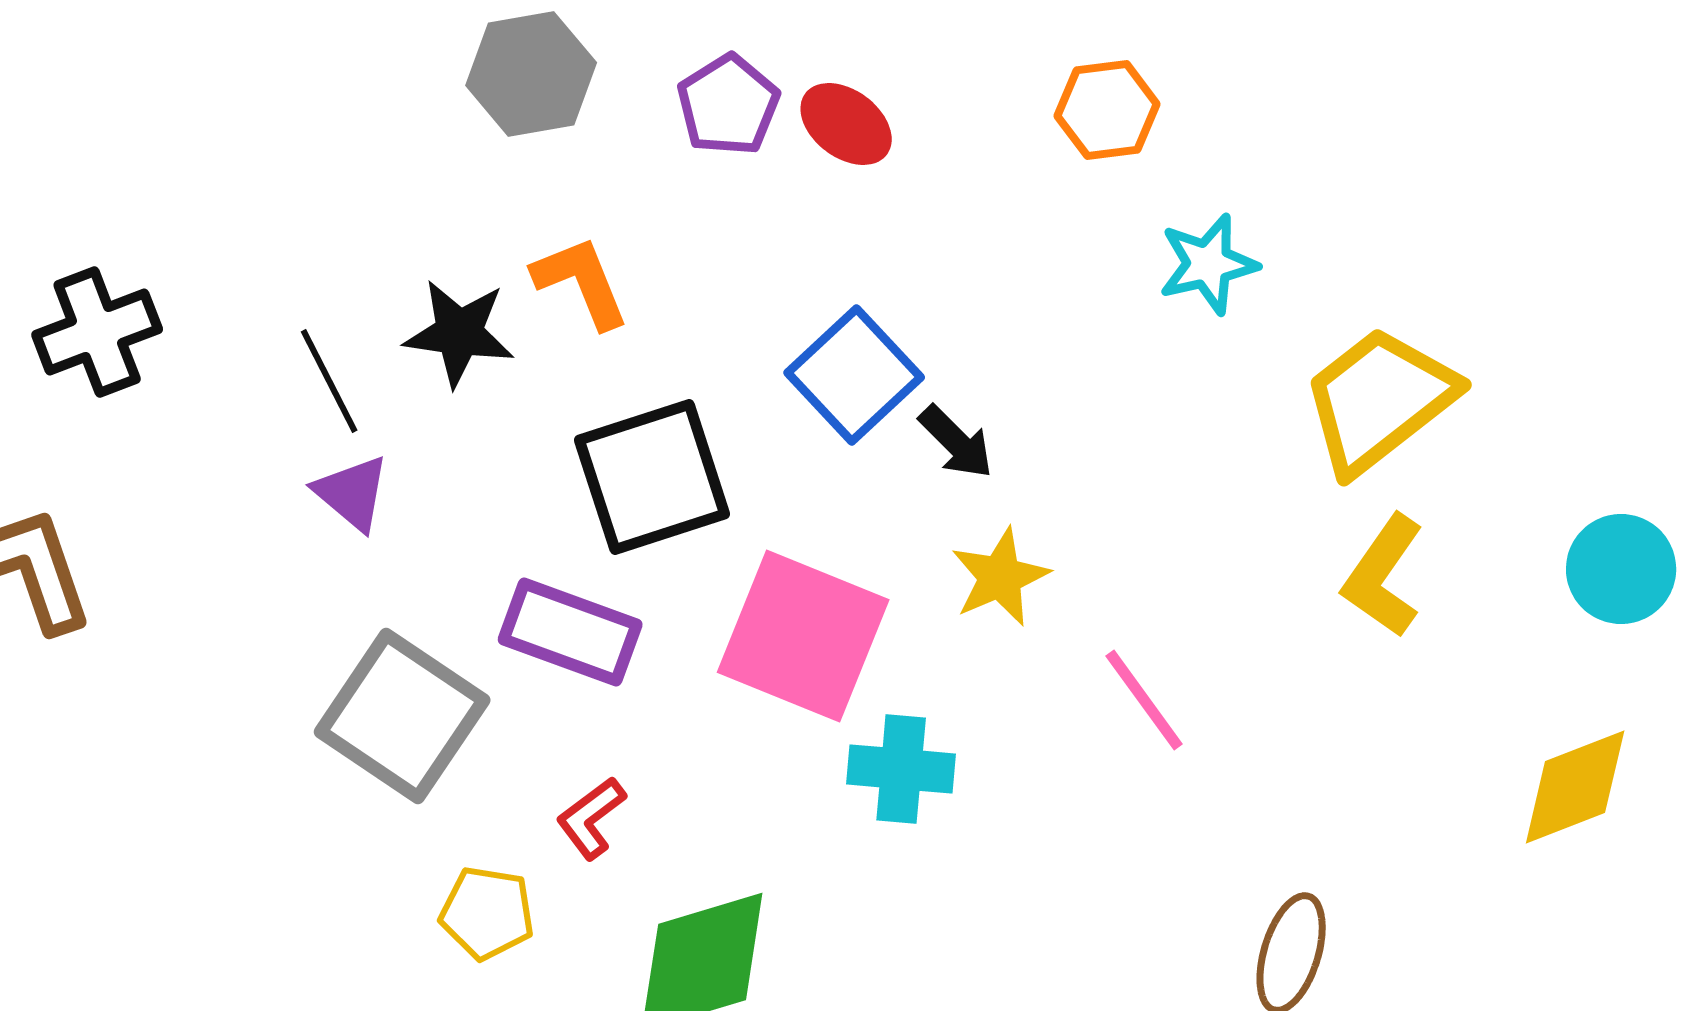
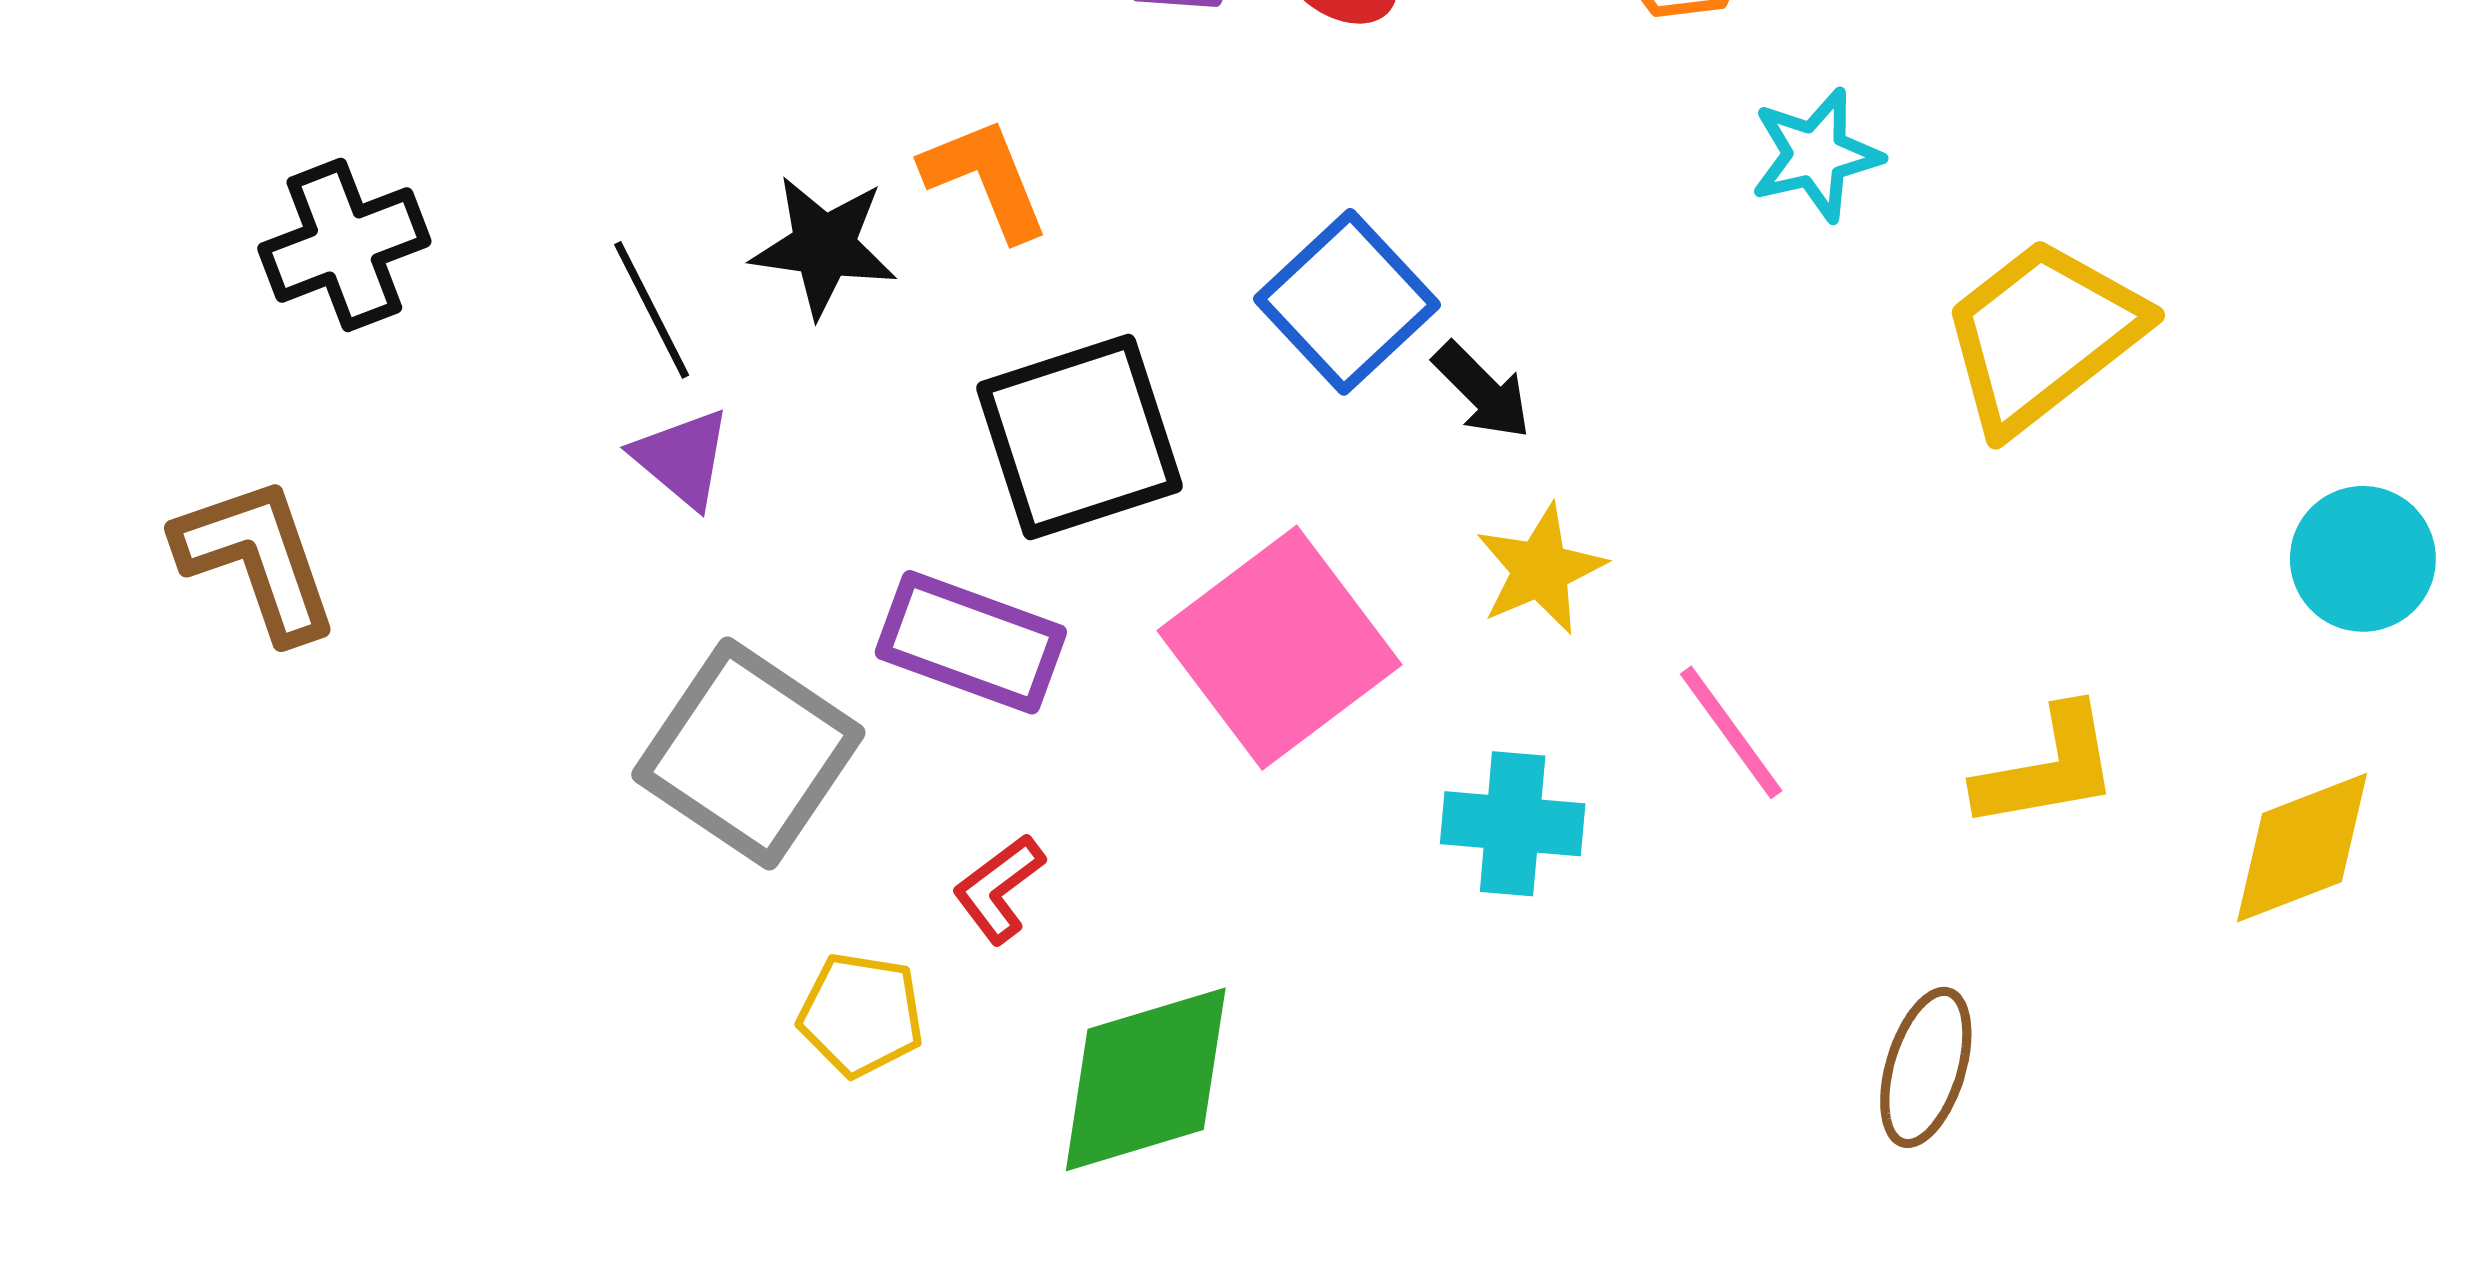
yellow L-shape: (1383, 576) -> (2048, 768), moved, turned -135
pink square: (803, 636) -> (1279, 648), turned 31
cyan cross: (901, 769) -> (1513, 824), moved

